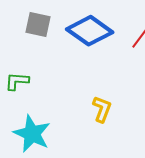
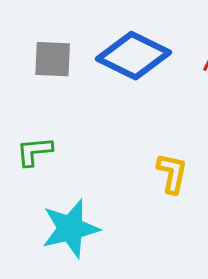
cyan star: (32, 134) -> (70, 228), turned -30

